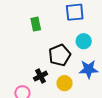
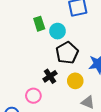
cyan circle: (84, 41) -> (58, 31), moved

